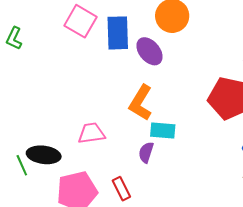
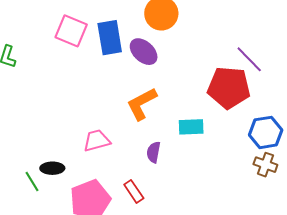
orange L-shape: (141, 103) -> (142, 104), turned 39
cyan rectangle: (163, 130) -> (191, 127), moved
black ellipse: (44, 155) -> (52, 168), size x0.7

